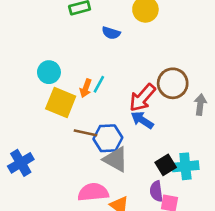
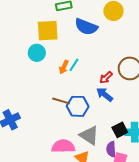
blue semicircle: (111, 33) -> (86, 27), size x1.6
red arrow: (142, 98) -> (106, 78), size x0.6
yellow square: (61, 102) -> (48, 31), moved, turned -30
gray triangle: (116, 159) -> (89, 135), moved

